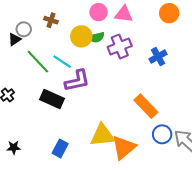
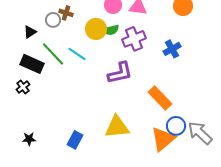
gray circle: (24, 29) -> (53, 20), moved
purple L-shape: (77, 81) -> (120, 73), moved
black rectangle: (52, 99) -> (32, 64), moved
orange triangle: (124, 147) -> (163, 139), moved

